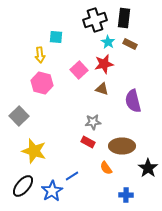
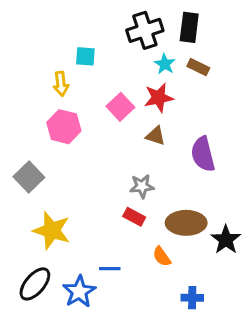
black star: (148, 168) -> (226, 240), moved
blue line: (72, 176) -> (110, 269), turned 32

